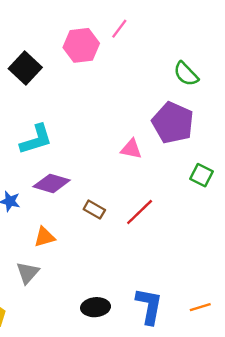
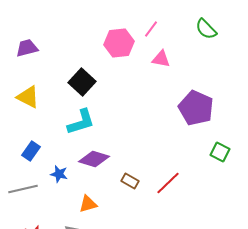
black square: (25, 68) -> (82, 82), moved
green semicircle: (186, 74) -> (206, 29), moved
pink triangle: (131, 149) -> (161, 59), moved

